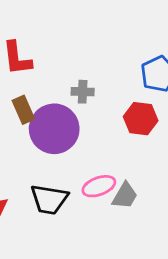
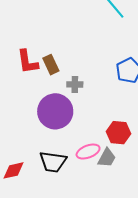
brown rectangle: (23, 110) -> (51, 65), moved
red hexagon: (141, 119) -> (118, 133), moved

